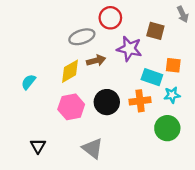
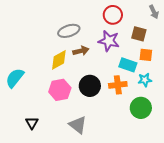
red circle: (110, 18) -> (113, 15), moved
brown square: (155, 31) -> (139, 34), moved
cyan semicircle: (28, 82) -> (15, 78), moved, size x1.5

